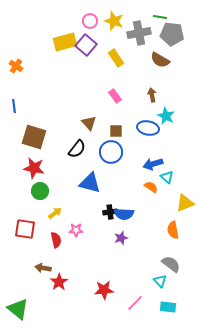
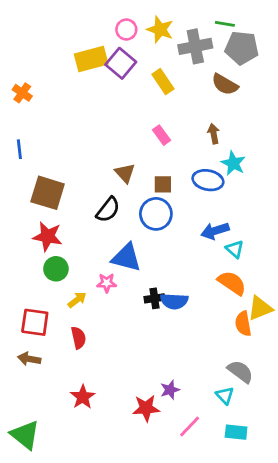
orange semicircle: (151, 187) -> (232, 283), moved, size x1.5
yellow triangle: (185, 203) -> (260, 308), moved
pink star: (76, 230) -> (107, 283), moved
purple star: (121, 238) -> (170, 390), moved
brown arrow: (43, 268) -> (29, 359), moved

